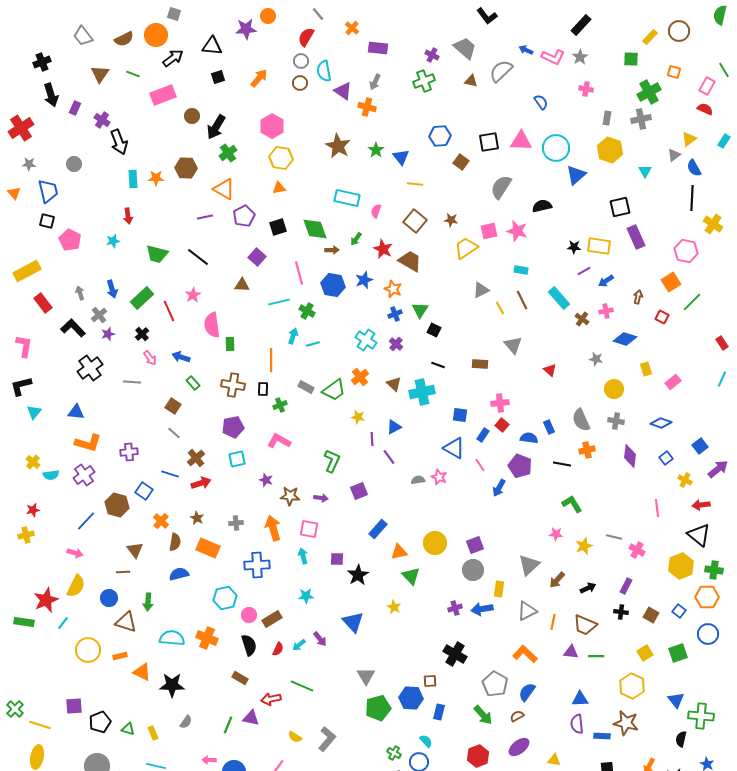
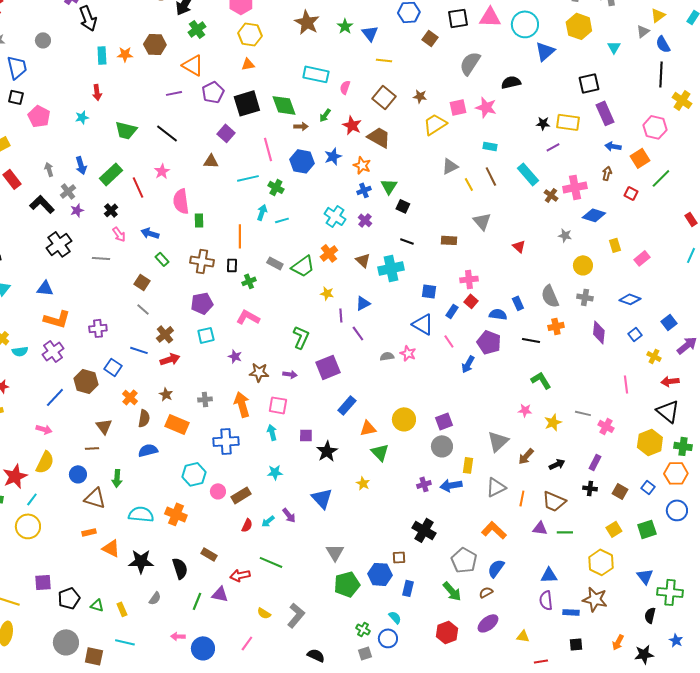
black square: (278, 227) -> (247, 103), size x1.5
blue arrow: (606, 281) -> (613, 146), moved, turned 42
pink cross: (606, 311) -> (575, 187), size x1.6
purple square: (359, 491) -> (328, 367), size x1.4
black semicircle: (249, 645) -> (180, 568), moved
yellow circle: (88, 650) -> (28, 526), moved

